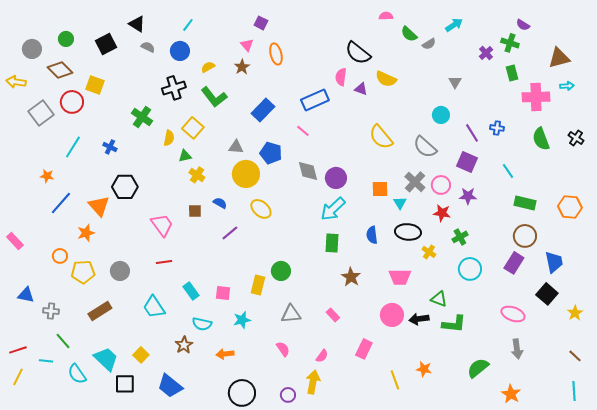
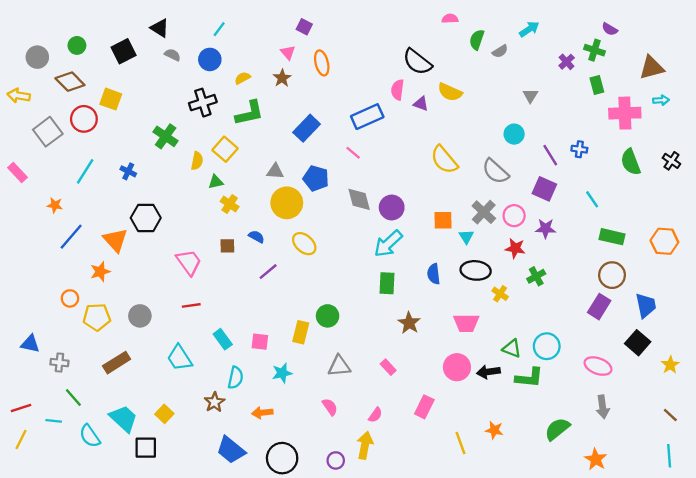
green semicircle: (409, 34) -> (477, 40), turned 66
green L-shape: (214, 97) -> (249, 113), turned -64
pink rectangle: (15, 241) -> (17, 173), moved
cyan circle: (470, 269) -> (547, 346), moved
cyan semicircle: (202, 324) -> (235, 378), turned -90
blue trapezoid: (170, 386) -> (231, 450), moved

